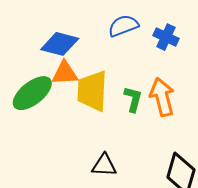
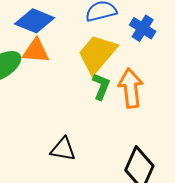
yellow trapezoid: (92, 91) -> (97, 54), moved, turned 30

